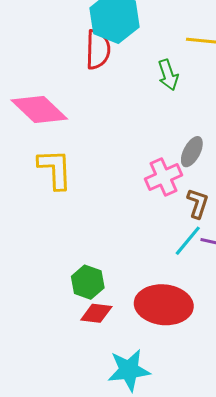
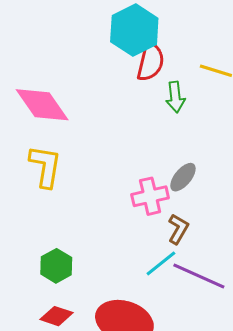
red semicircle: (98, 50) -> (151, 62), moved
green hexagon: (88, 282) -> (56, 266), moved

